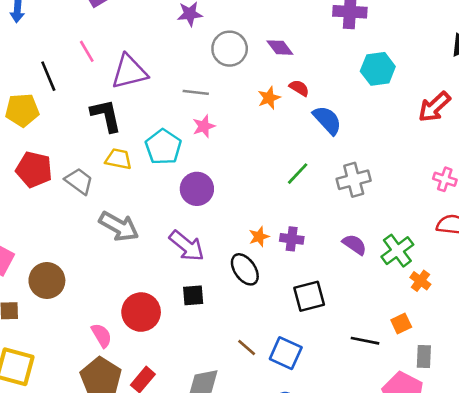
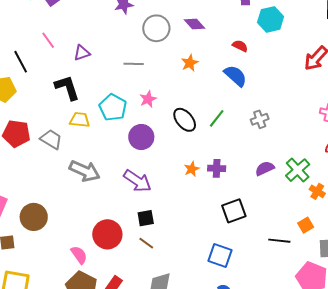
cyan hexagon: (378, 69) -> (271, 19), moved
purple triangle: (129, 72) -> (82, 53), size x0.6
red semicircle: (299, 88) -> (240, 46), moved
pink star: (204, 126) -> (148, 99), moved
gray cross: (354, 180) -> (260, 119), size x0.7
purple semicircle: (354, 245) -> (265, 168), turned -54
black ellipse: (245, 269) -> (185, 120), moved
brown line: (247, 347) -> (146, 243), moved

